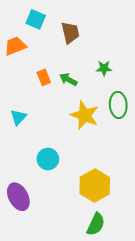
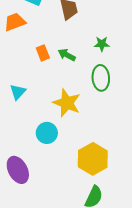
green ellipse: (118, 105) -> (101, 78), moved
yellow star: (85, 115) -> (67, 103), moved

